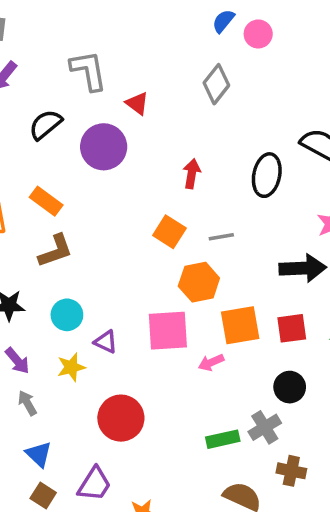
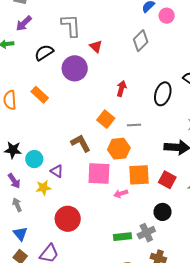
brown L-shape: (55, 251) -> (81, 143), moved, turned -105
cyan circle: (67, 315) -> (34, 159), moved
red square: (292, 328) -> (167, 180), turned 30
purple triangle: (106, 342) -> (57, 171), moved

